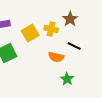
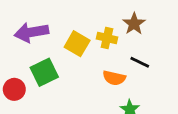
yellow square: (30, 33) -> (77, 44), turned -30

